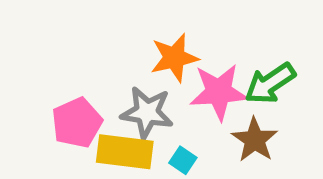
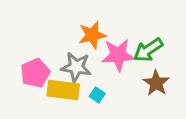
brown star: (255, 140) -> (156, 83), moved

